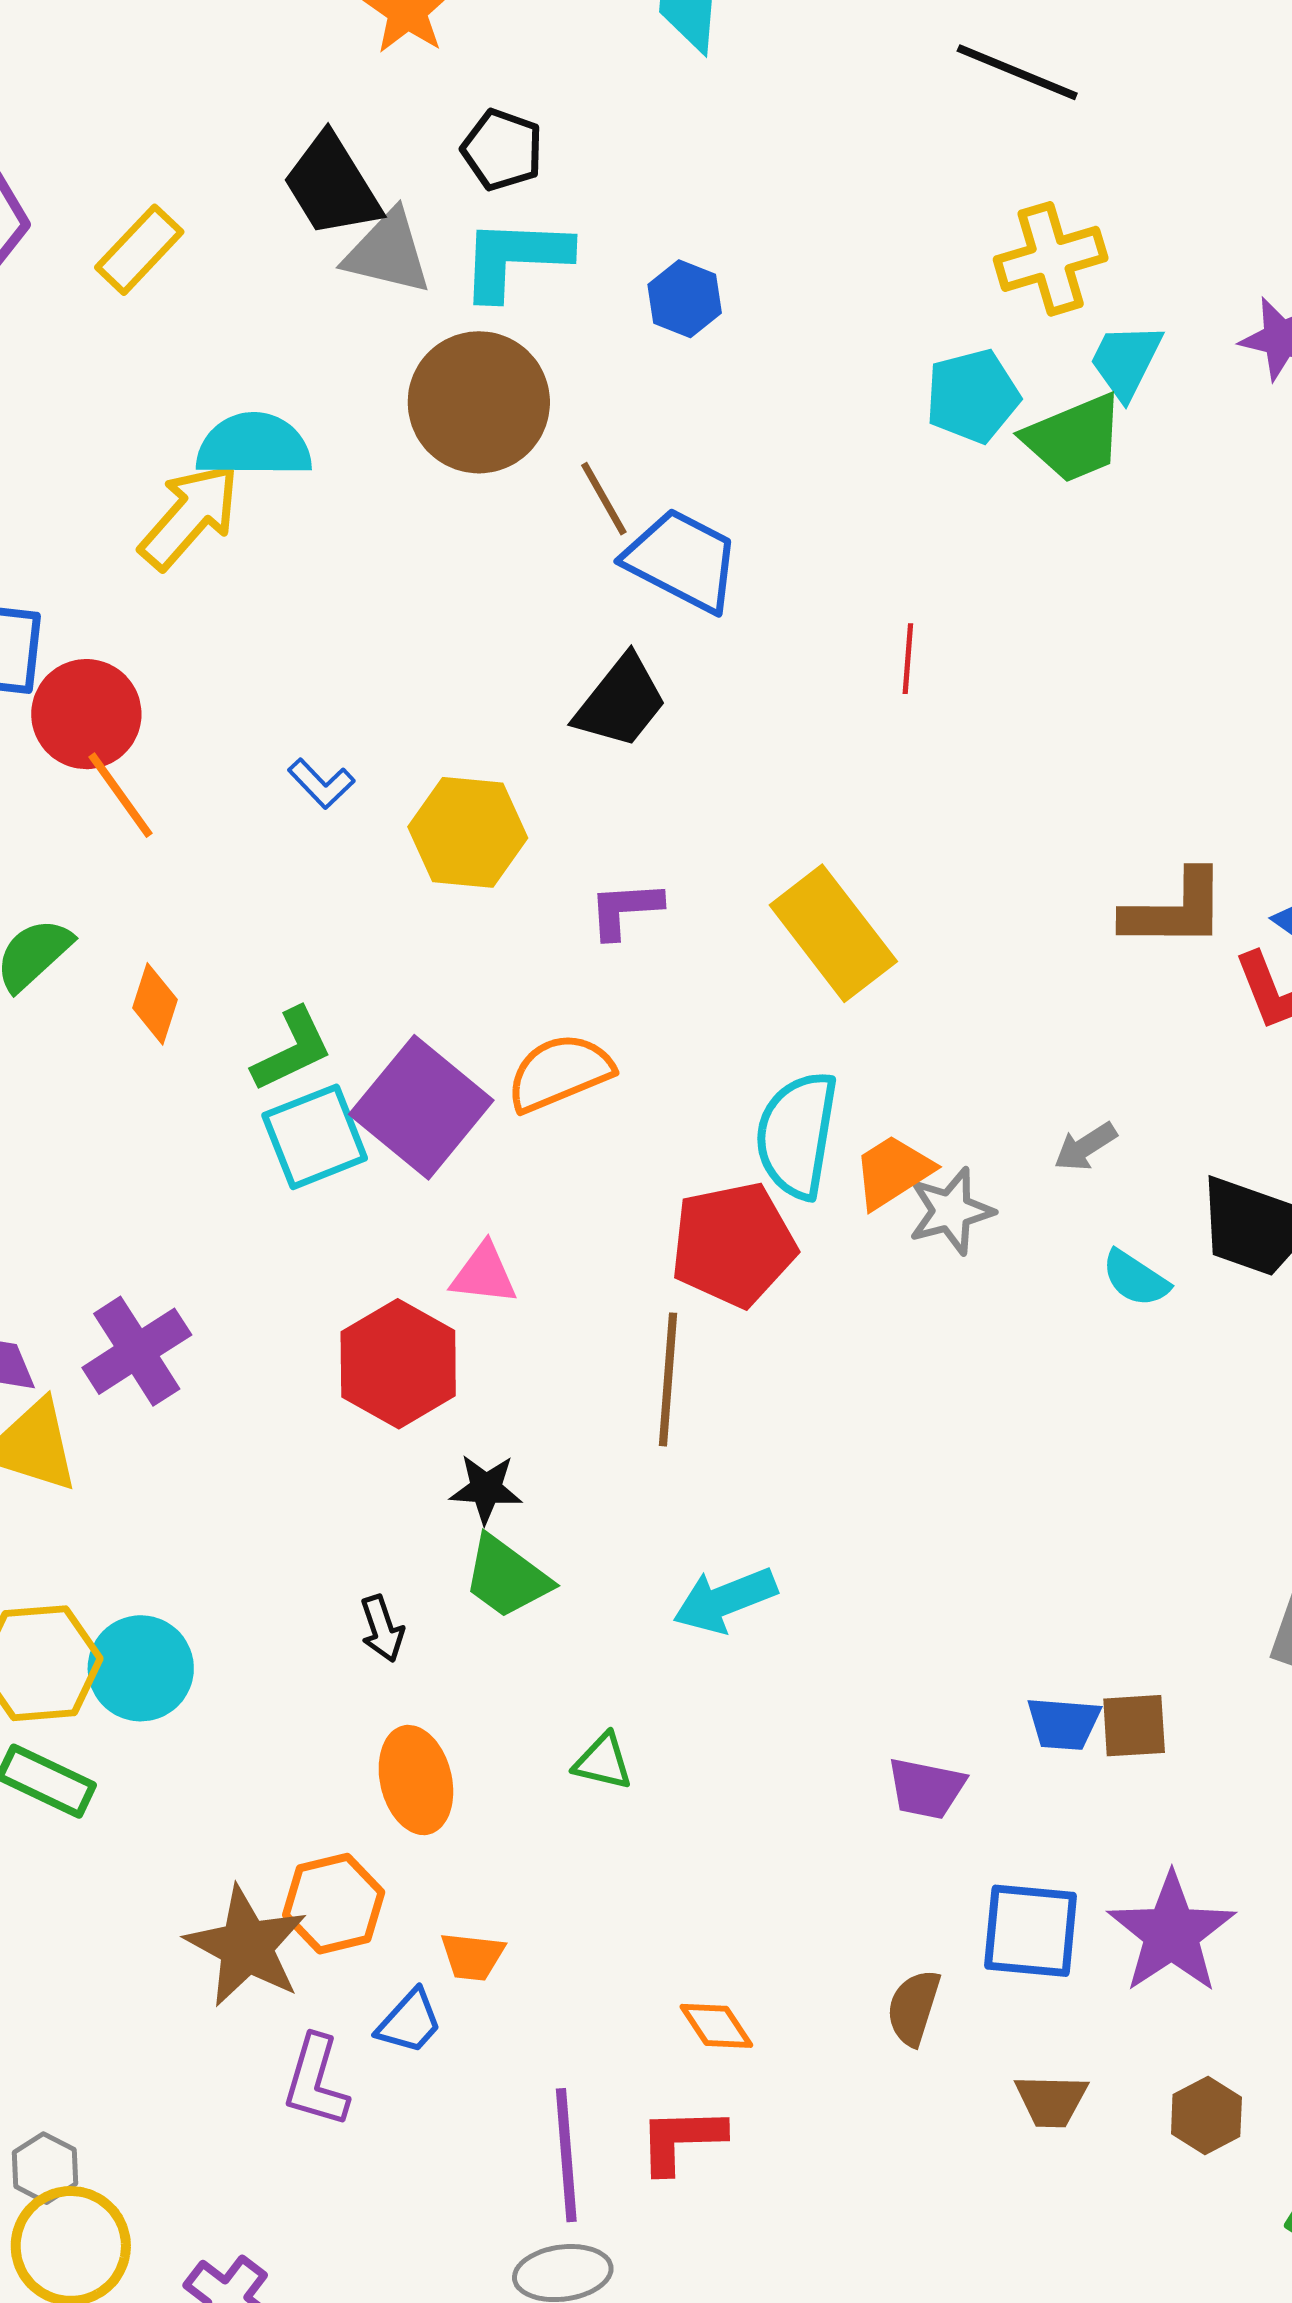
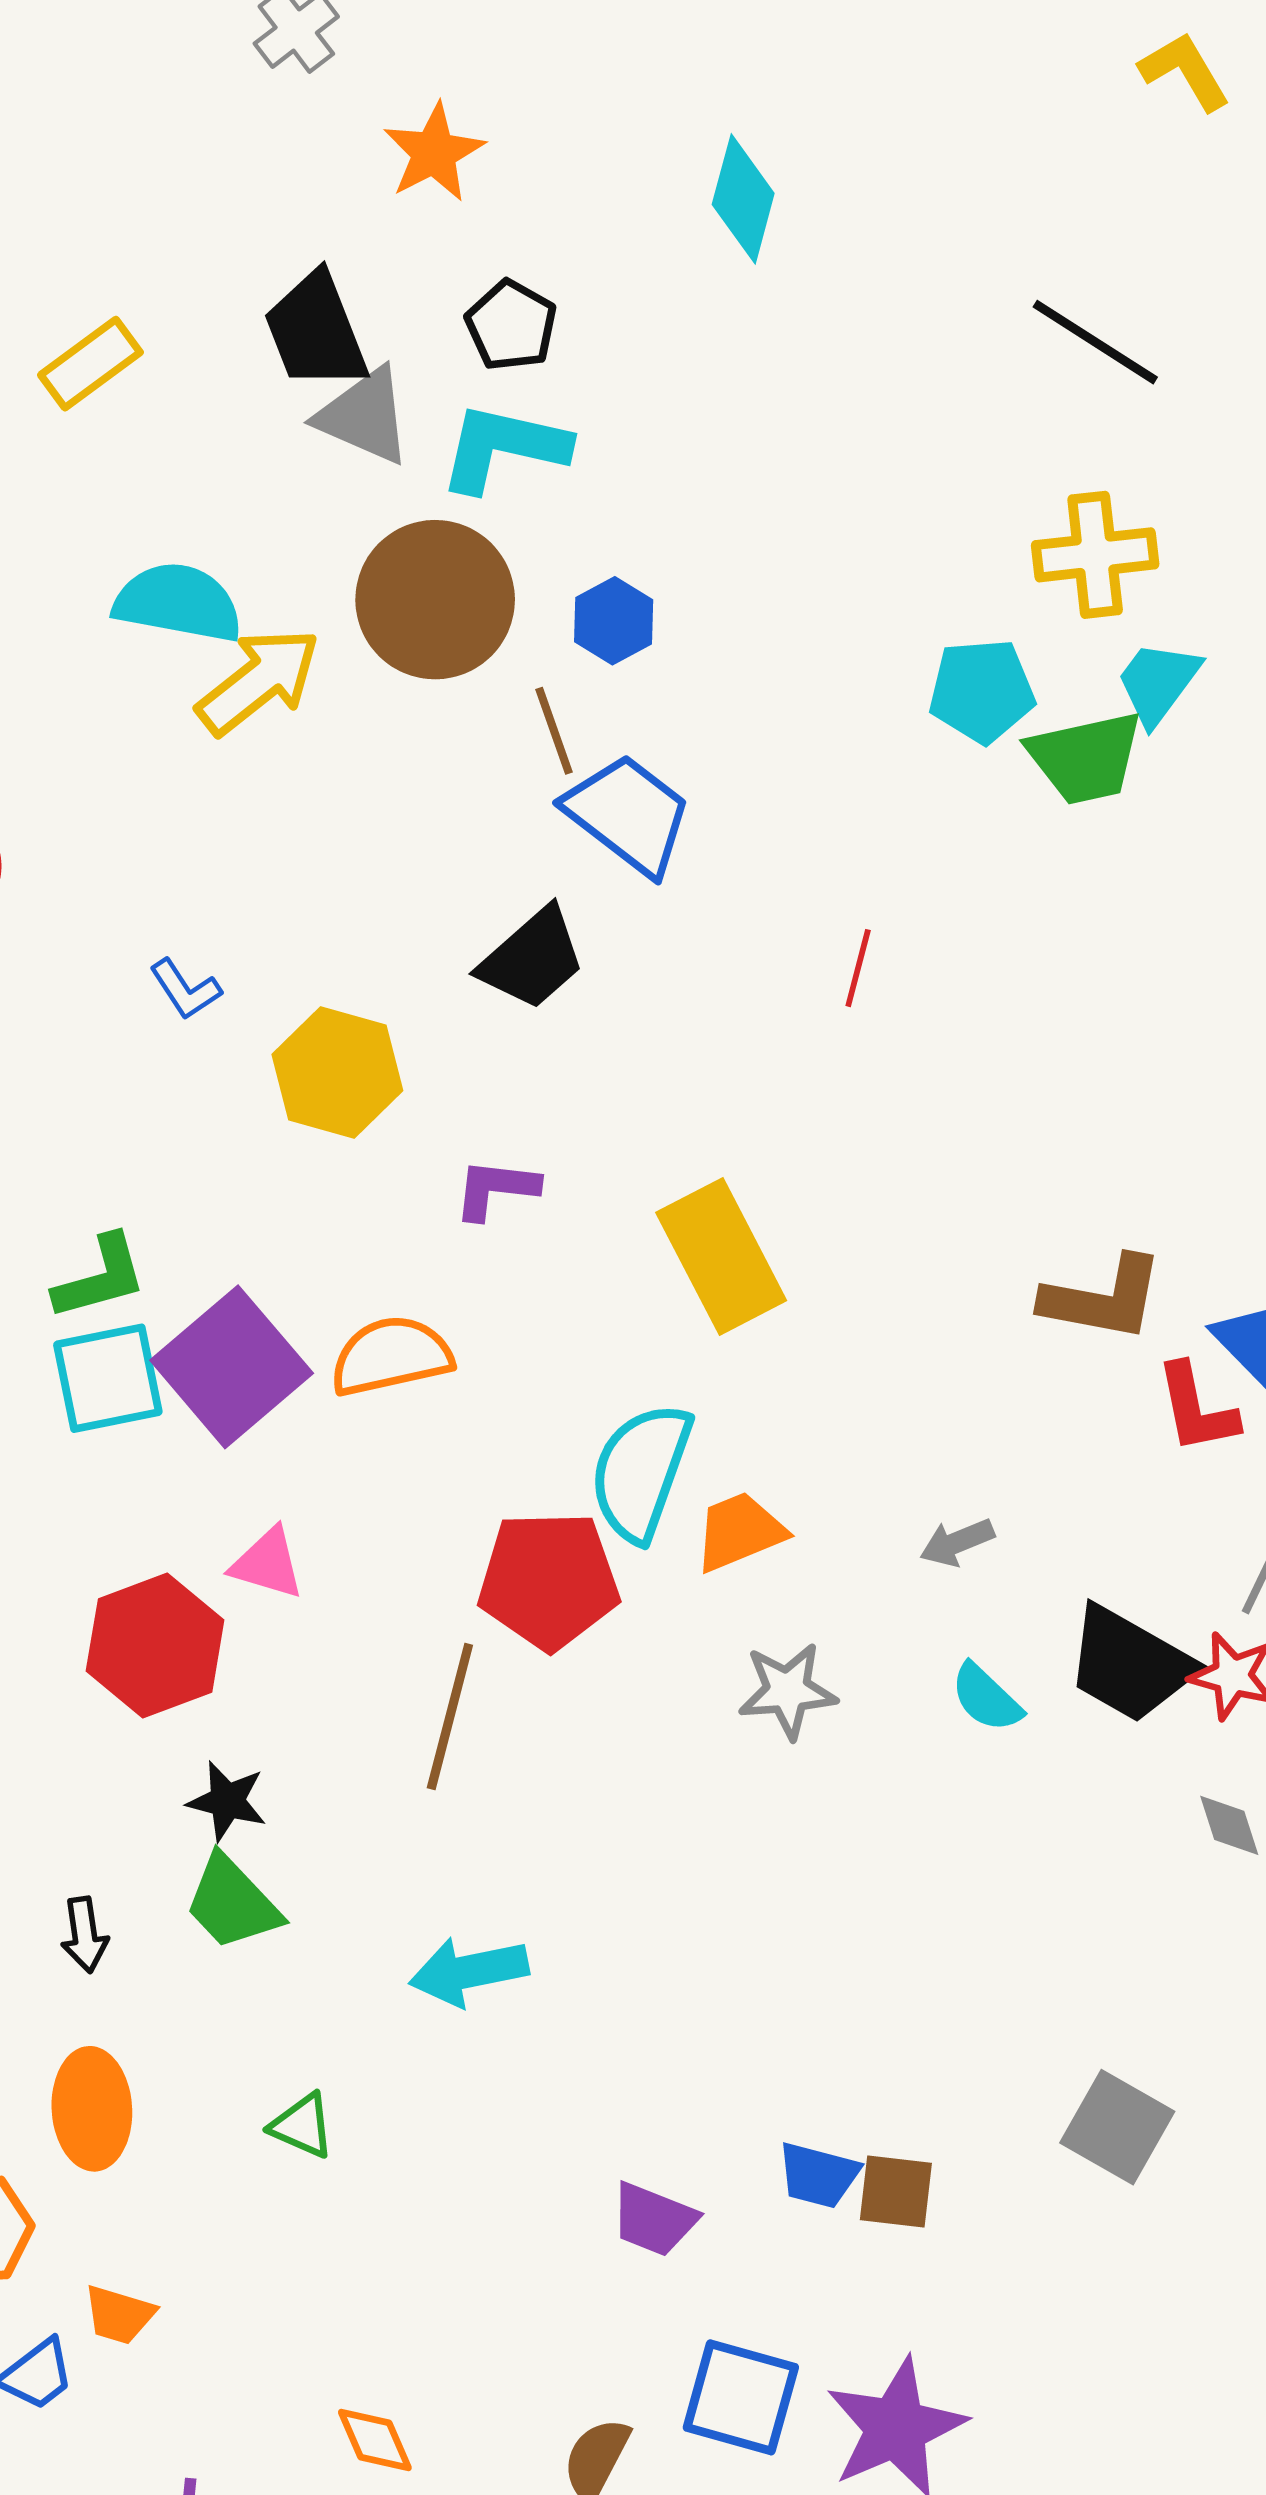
blue hexagon: (685, 299) -> (614, 621), moved
yellow arrow: (190, 516) -> (259, 681), moved
gray star: (951, 1211) -> (788, 1691), moved

